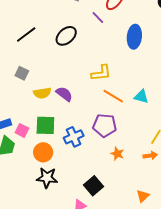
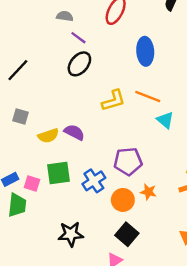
purple line: (98, 18) -> (78, 38), moved
black ellipse: (66, 36) -> (79, 64), moved
orange line: (113, 96) -> (148, 96), moved
cyan triangle: (141, 97) -> (165, 120), turned 35
orange circle: (43, 152) -> (123, 200), moved

